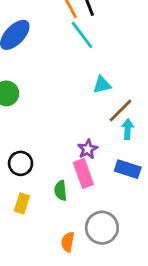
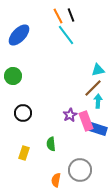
cyan triangle: (102, 85) -> (98, 70), moved
black circle: (21, 163) -> (23, 113), moved
pink rectangle: (83, 173) -> (86, 121), moved

